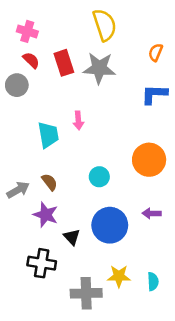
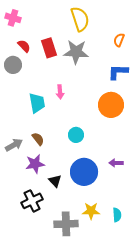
pink cross: (27, 31) -> (13, 18), moved
orange circle: (149, 160) -> (111, 105), moved
purple star: (46, 215) -> (35, 164), turned -30
black cross: (42, 263) -> (32, 201), turned -35

